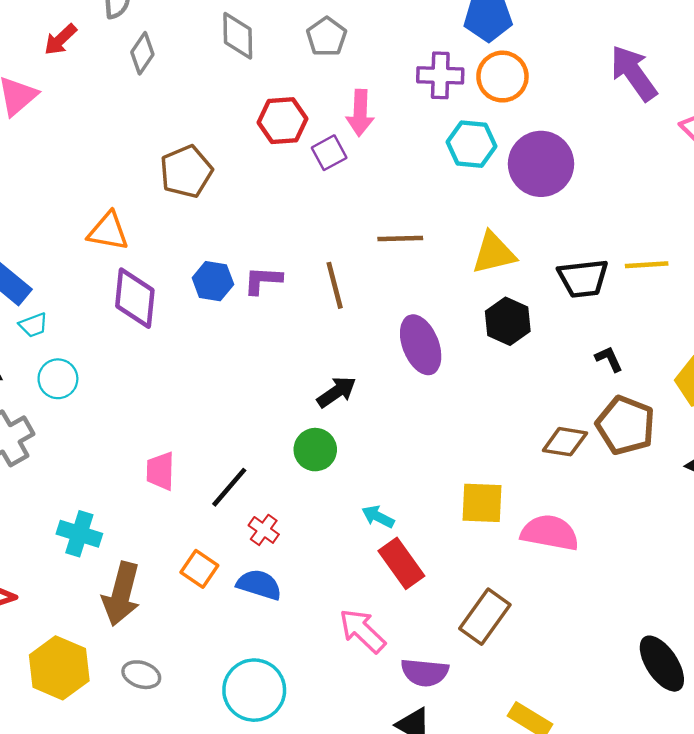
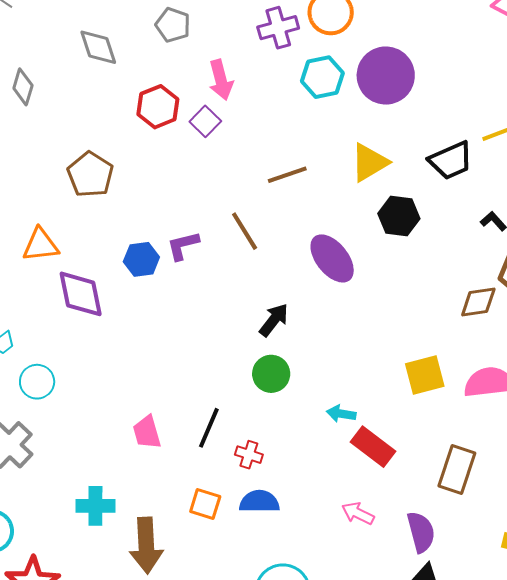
pink arrow: (362, 631) -> (358, 513), size x0.7
purple semicircle: (425, 672) -> (421, 532), turned -93

